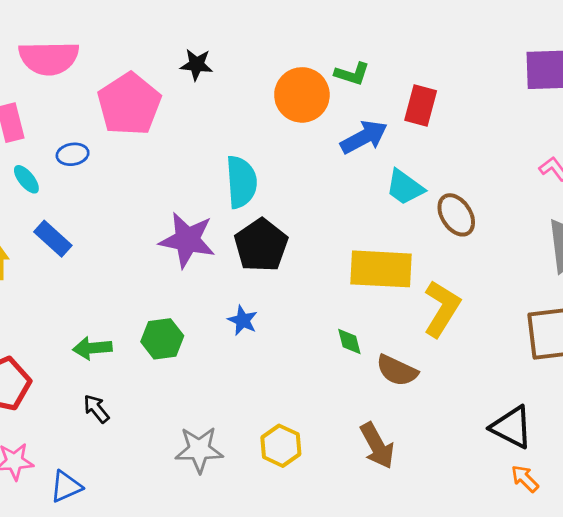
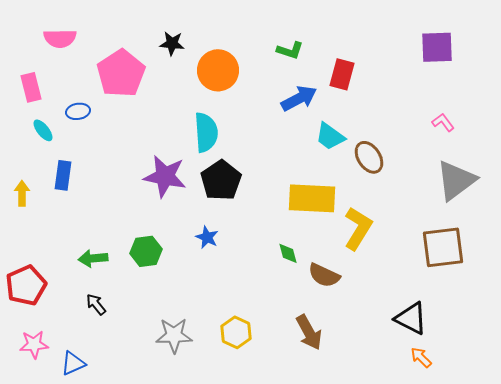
pink semicircle: (49, 58) -> (60, 38), size x0.7
orange circle: (302, 95) -> (218, 70), moved
blue rectangle: (53, 239) -> (63, 175), turned 56

